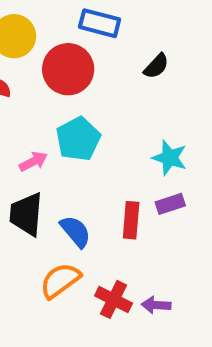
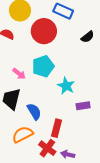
cyan star: (170, 158) -> (66, 86), moved
pink arrow: (33, 162) -> (19, 74), turned 56
red rectangle: (131, 220) -> (57, 128), moved

